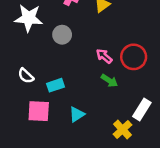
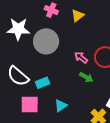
gray circle: (62, 35) -> (46, 41), size x1.6
white semicircle: (26, 76) -> (18, 76), size x1.6

